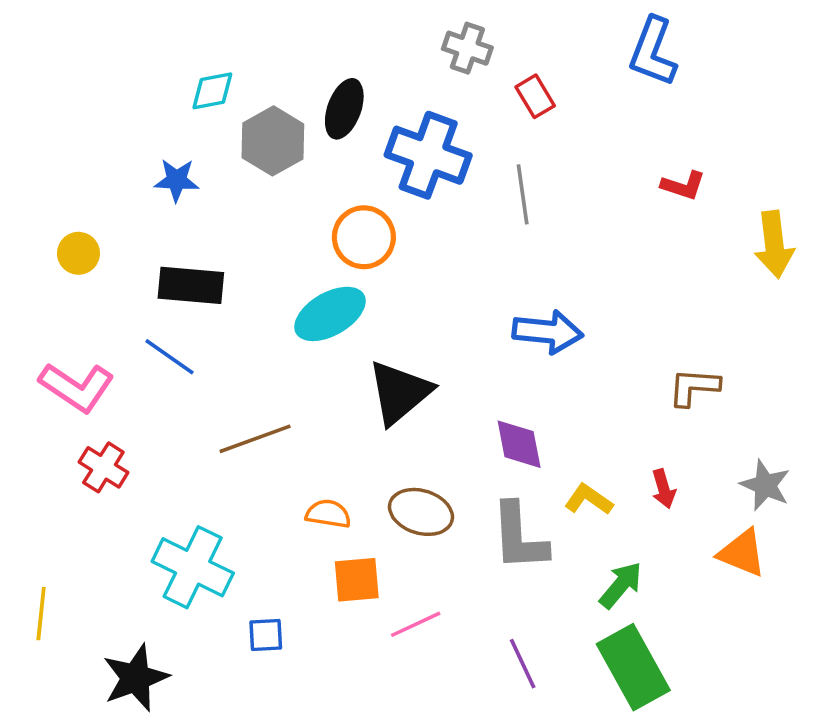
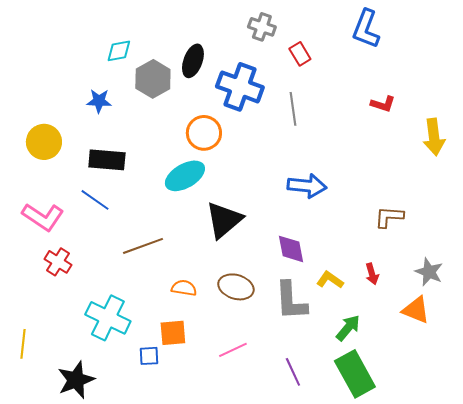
yellow circle: (78, 253) -> (44, 142), size x1.5
orange square: (357, 580) -> (173, 333), moved

